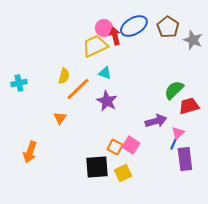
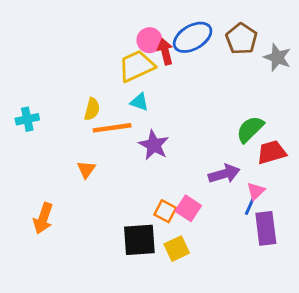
cyan triangle: (105, 73) -> (139, 102), moved
orange line: (78, 89) -> (112, 128), turned 36

